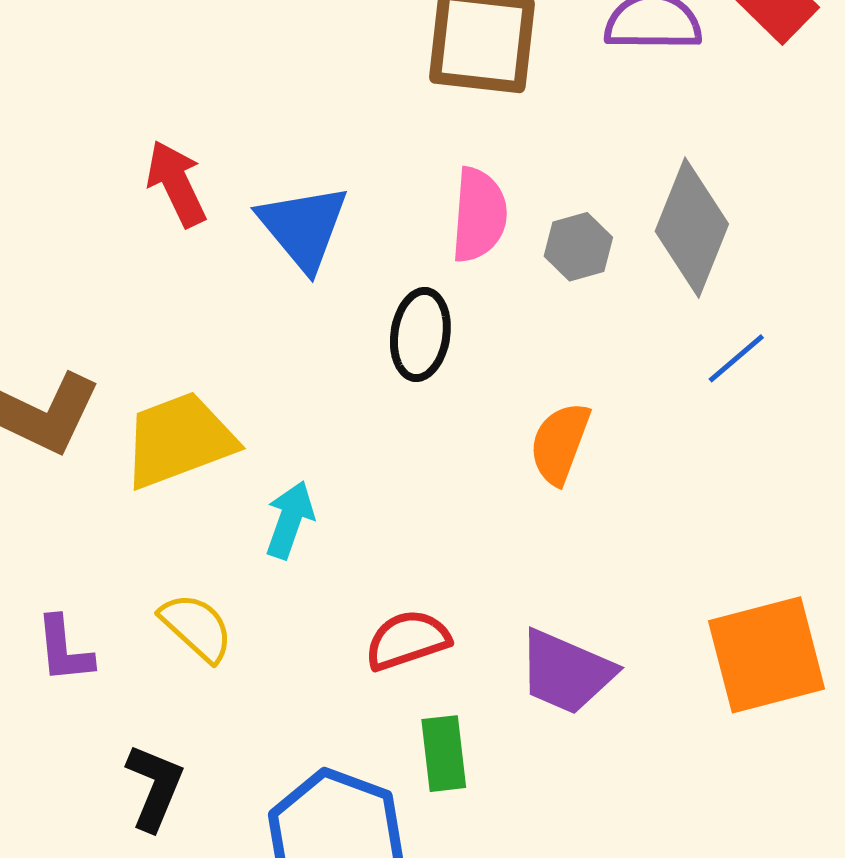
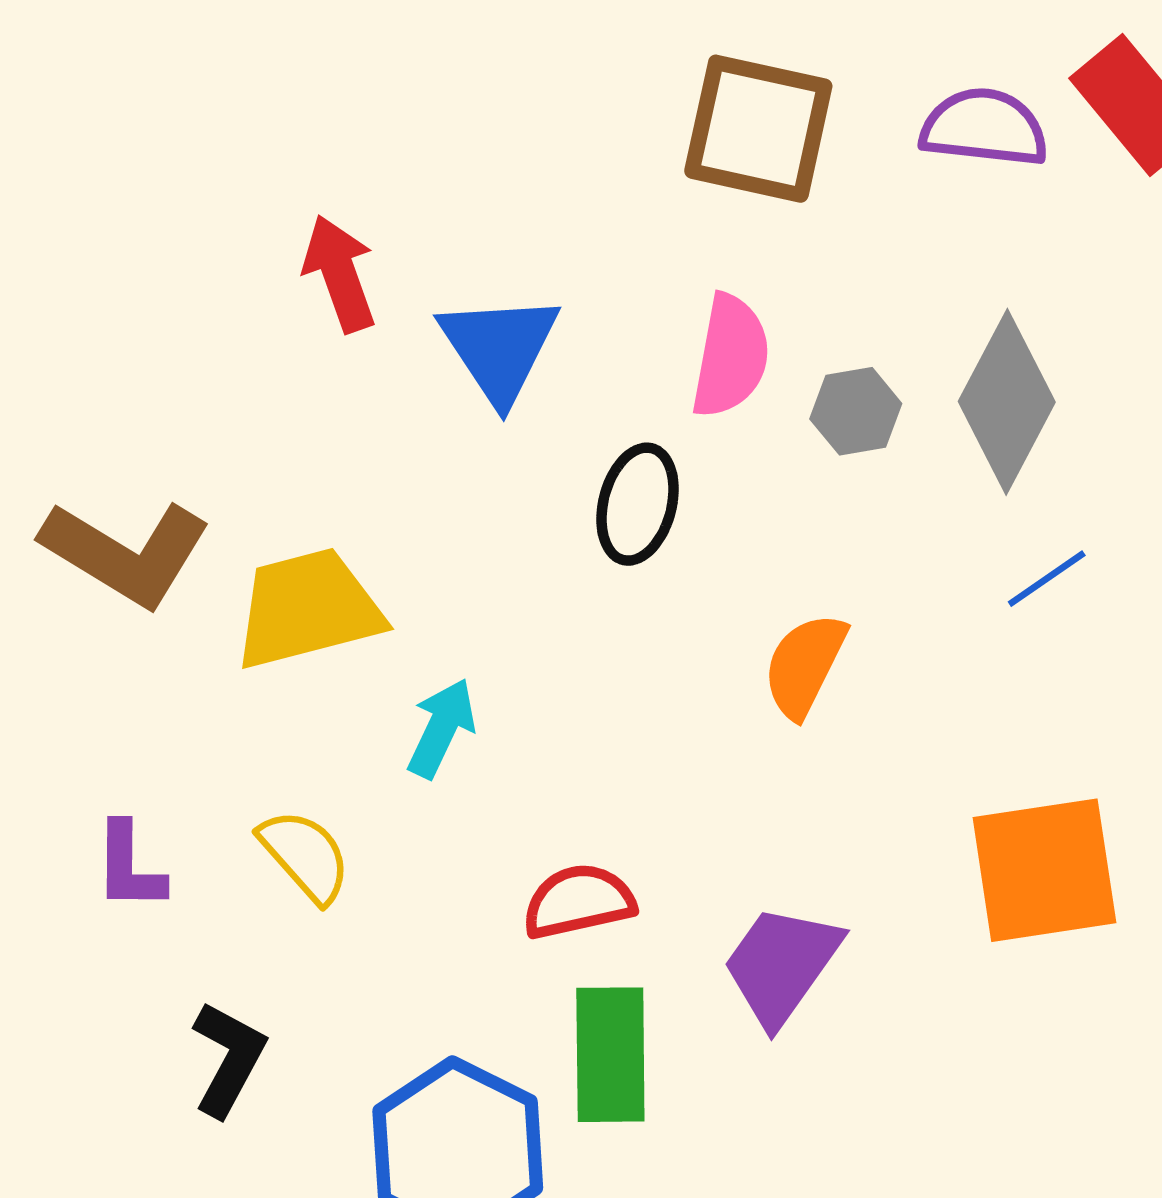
orange square: (766, 655) -> (1044, 870), moved
purple trapezoid: (566, 672) -> (782, 965), turned 96
green rectangle: (444, 754) -> (610, 1055), size x1.4

